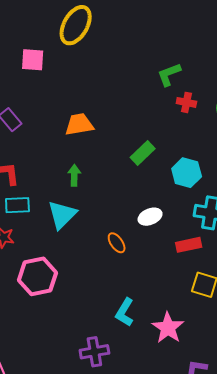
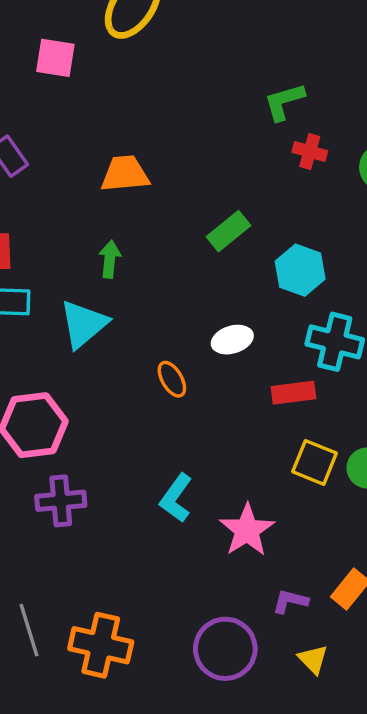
purple cross: (94, 352) -> (61, 501), moved

